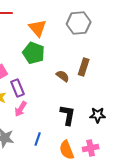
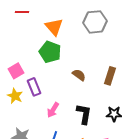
brown rectangle: (84, 67) -> (110, 76), moved
pink arrow: (21, 109) -> (53, 110), moved

